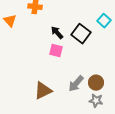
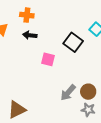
black arrow: (57, 33) -> (30, 35), moved, turned -40
brown triangle: (43, 91) -> (17, 110), moved

